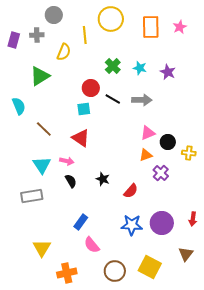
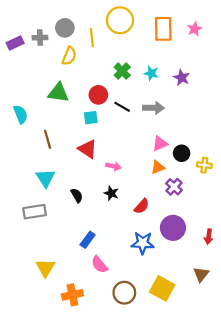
gray circle: (54, 15) -> (65, 28), moved
purple rectangle: (14, 40) -> (15, 43), turned 49
green triangle: (40, 76) -> (58, 93), moved, turned 40
brown line: (44, 129) -> (48, 139), turned 30
pink arrow: (67, 161) -> (114, 166), moved
purple circle: (162, 223) -> (173, 228), moved

